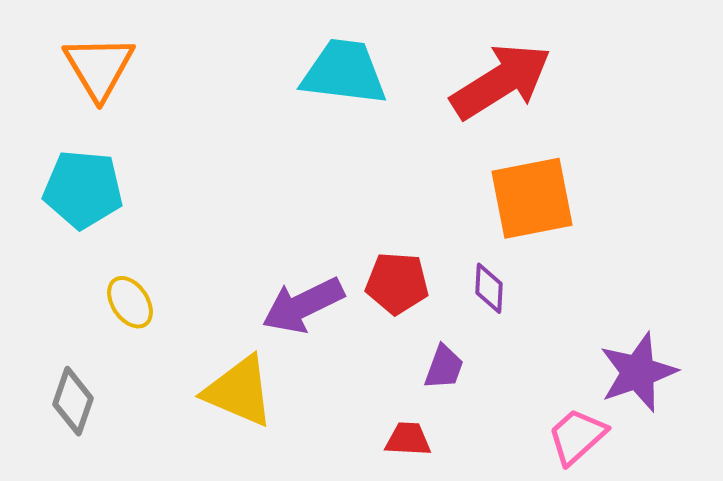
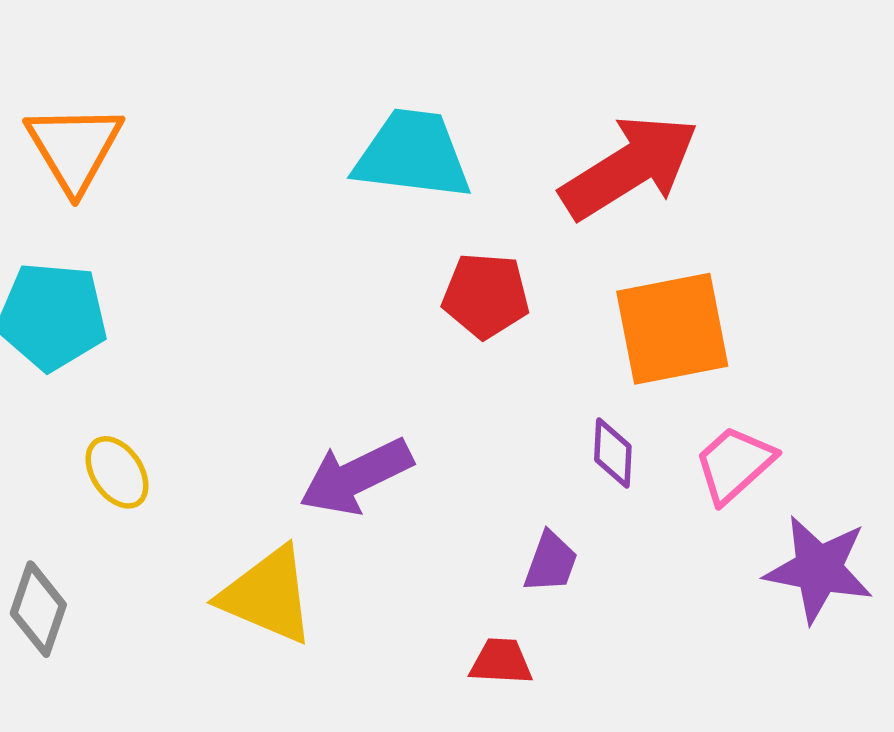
red pentagon: (397, 283) -> (486, 296), moved
purple star: (638, 372) -> (819, 569), turned 30
pink trapezoid: (577, 436) -> (734, 464), moved

